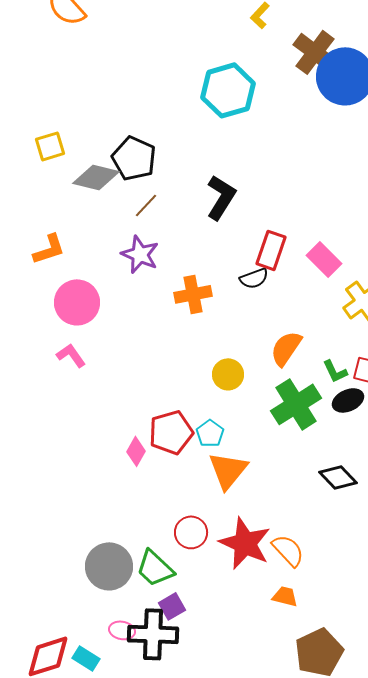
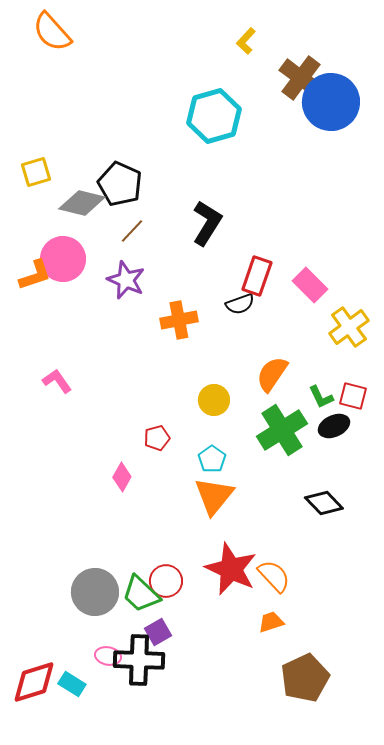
pink circle: (77, 302) -> (63, 259), moved
red pentagon: (171, 432) -> (157, 438), moved, size x0.6
cyan pentagon: (210, 433) -> (212, 459), moved
red circle: (191, 532) -> (166, 581), moved
orange trapezoid: (285, 596) -> (271, 622), turned -32

